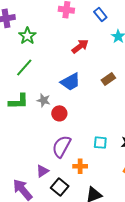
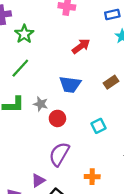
blue rectangle: (100, 15) -> (112, 14), moved, turned -64
blue trapezoid: (70, 82) -> (70, 84), turned 35
cyan square: (100, 143) -> (99, 126), moved, turned -32
orange cross: (80, 166) -> (92, 177), moved

